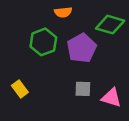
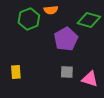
green hexagon: (43, 42) -> (29, 19), moved
yellow rectangle: (20, 89) -> (16, 72), turned 32

